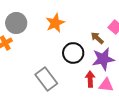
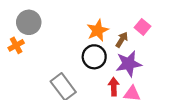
orange star: (55, 23) -> (98, 30), moved
brown arrow: (97, 38) -> (122, 40), turned 80

